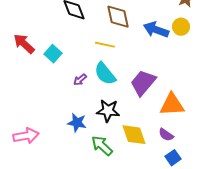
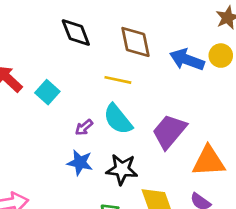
blue star: (77, 123) -> (80, 163), moved

